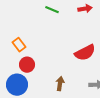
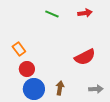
blue circle: (17, 85) -> (34, 89), moved

